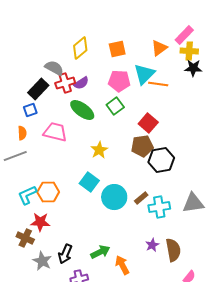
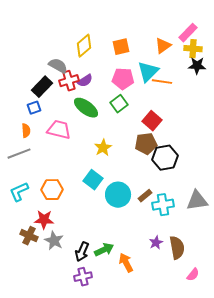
cyan L-shape: (27, 195) -> (19, 192), moved
black arrow: (65, 254) -> (82, 252), moved
gray star: (42, 261) -> (54, 241), moved

